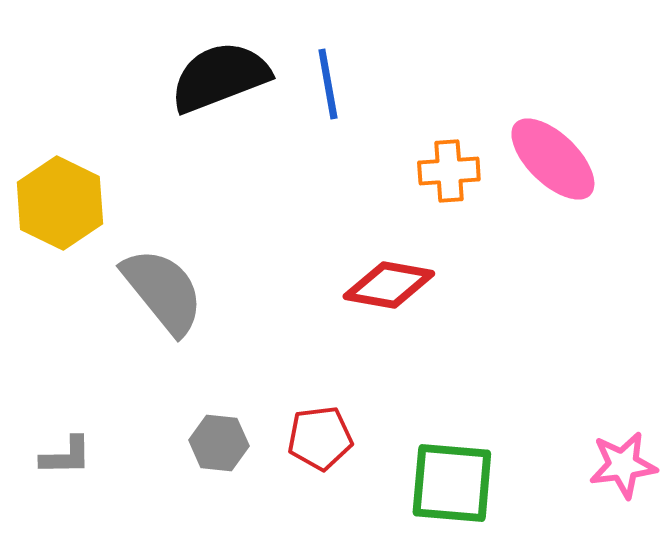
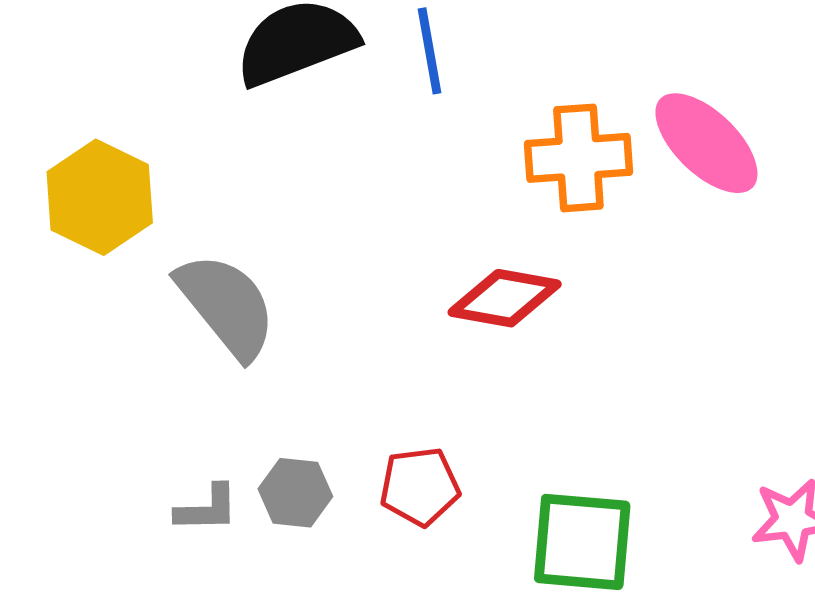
orange cross: (449, 171) -> (578, 158), size x1.4
gray L-shape: (66, 456) -> (207, 509), moved

